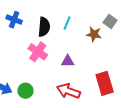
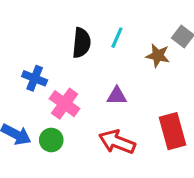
blue cross: (14, 20) -> (35, 78), moved
pink cross: (38, 52) -> (65, 104), moved

